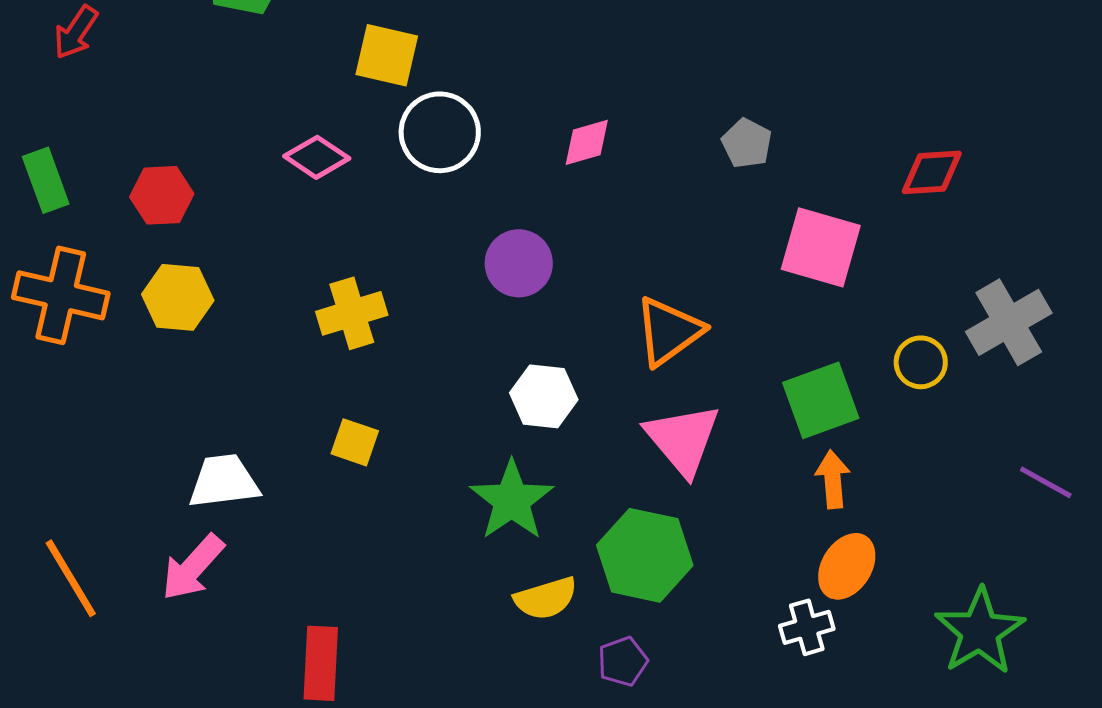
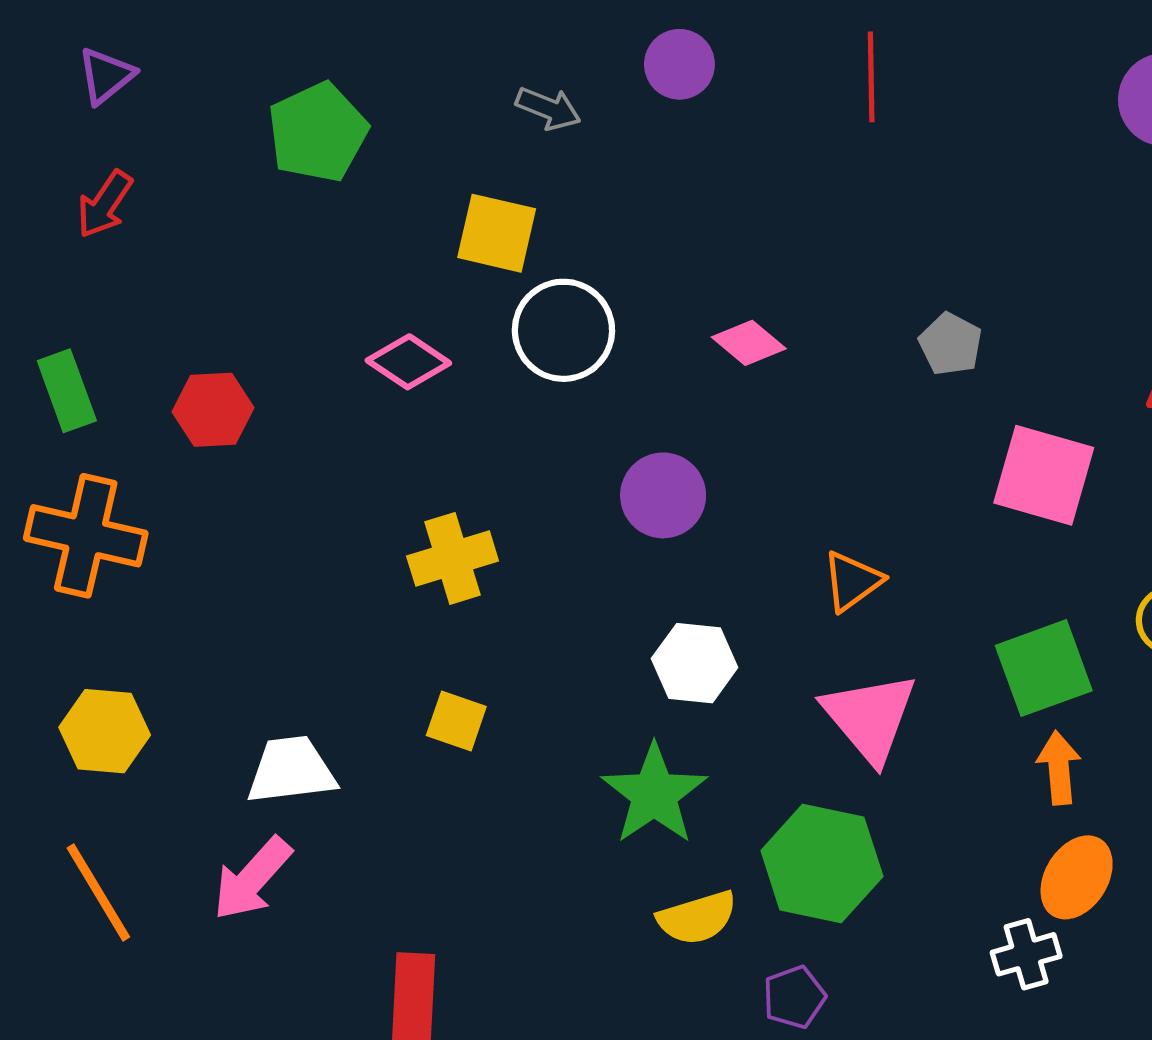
pink diamond: (587, 142) -> (749, 343), turned 56
yellow hexagon: (178, 297) -> (105, 731), moved
orange triangle: (669, 331) -> (852, 581), size x0.7

